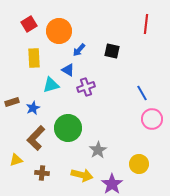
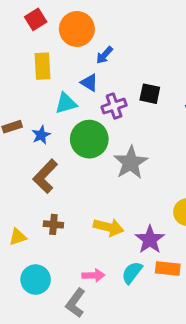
black square: (112, 51) -> (150, 94), moved
green circle: (68, 128) -> (89, 139), moved
gray star: (98, 150) -> (131, 163), moved, size x1.4
yellow triangle: (16, 160) -> (18, 237), moved

